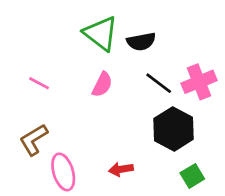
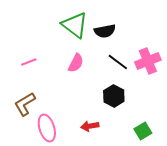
pink line: (39, 83) -> (29, 62), turned -49
black hexagon: (173, 129) -> (114, 96), moved, size x0.7

